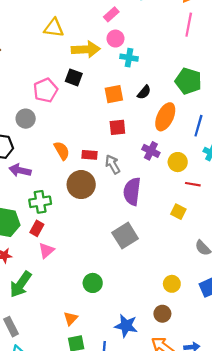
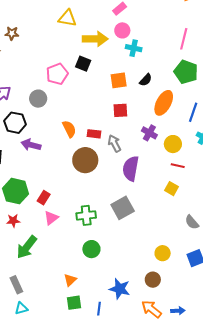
pink line: (189, 25) -> (184, 39), moved
red line: (193, 184) -> (178, 166), moved
green cross: (40, 202) -> (86, 215), moved

